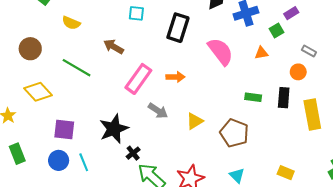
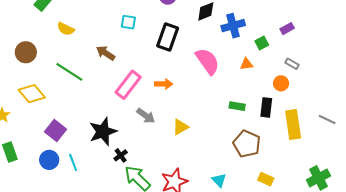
purple rectangle: (291, 13) -> (287, 29), moved
purple square: (64, 129) -> (56, 131), turned 30
brown pentagon: (234, 133) -> (247, 144), moved

